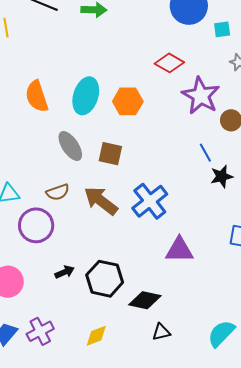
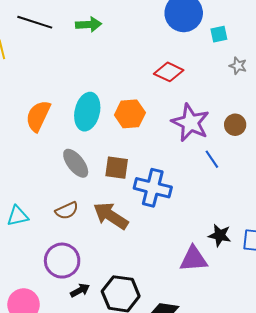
orange semicircle: (37, 96) -> (38, 116), turned 48
purple star: (201, 96) -> (190, 123), moved
black star: (222, 176) -> (220, 235), moved, turned 30
blue cross: (150, 201) -> (153, 188), moved, turned -33
purple circle: (36, 225) -> (62, 261), moved

